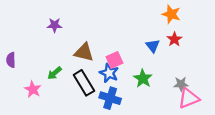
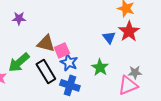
red star: (174, 39) -> (129, 31), size x1.5
pink square: (114, 60) -> (62, 50), moved
green arrow: (55, 73) -> (19, 62), size x1.6
pink triangle: (189, 98) -> (128, 85), moved

